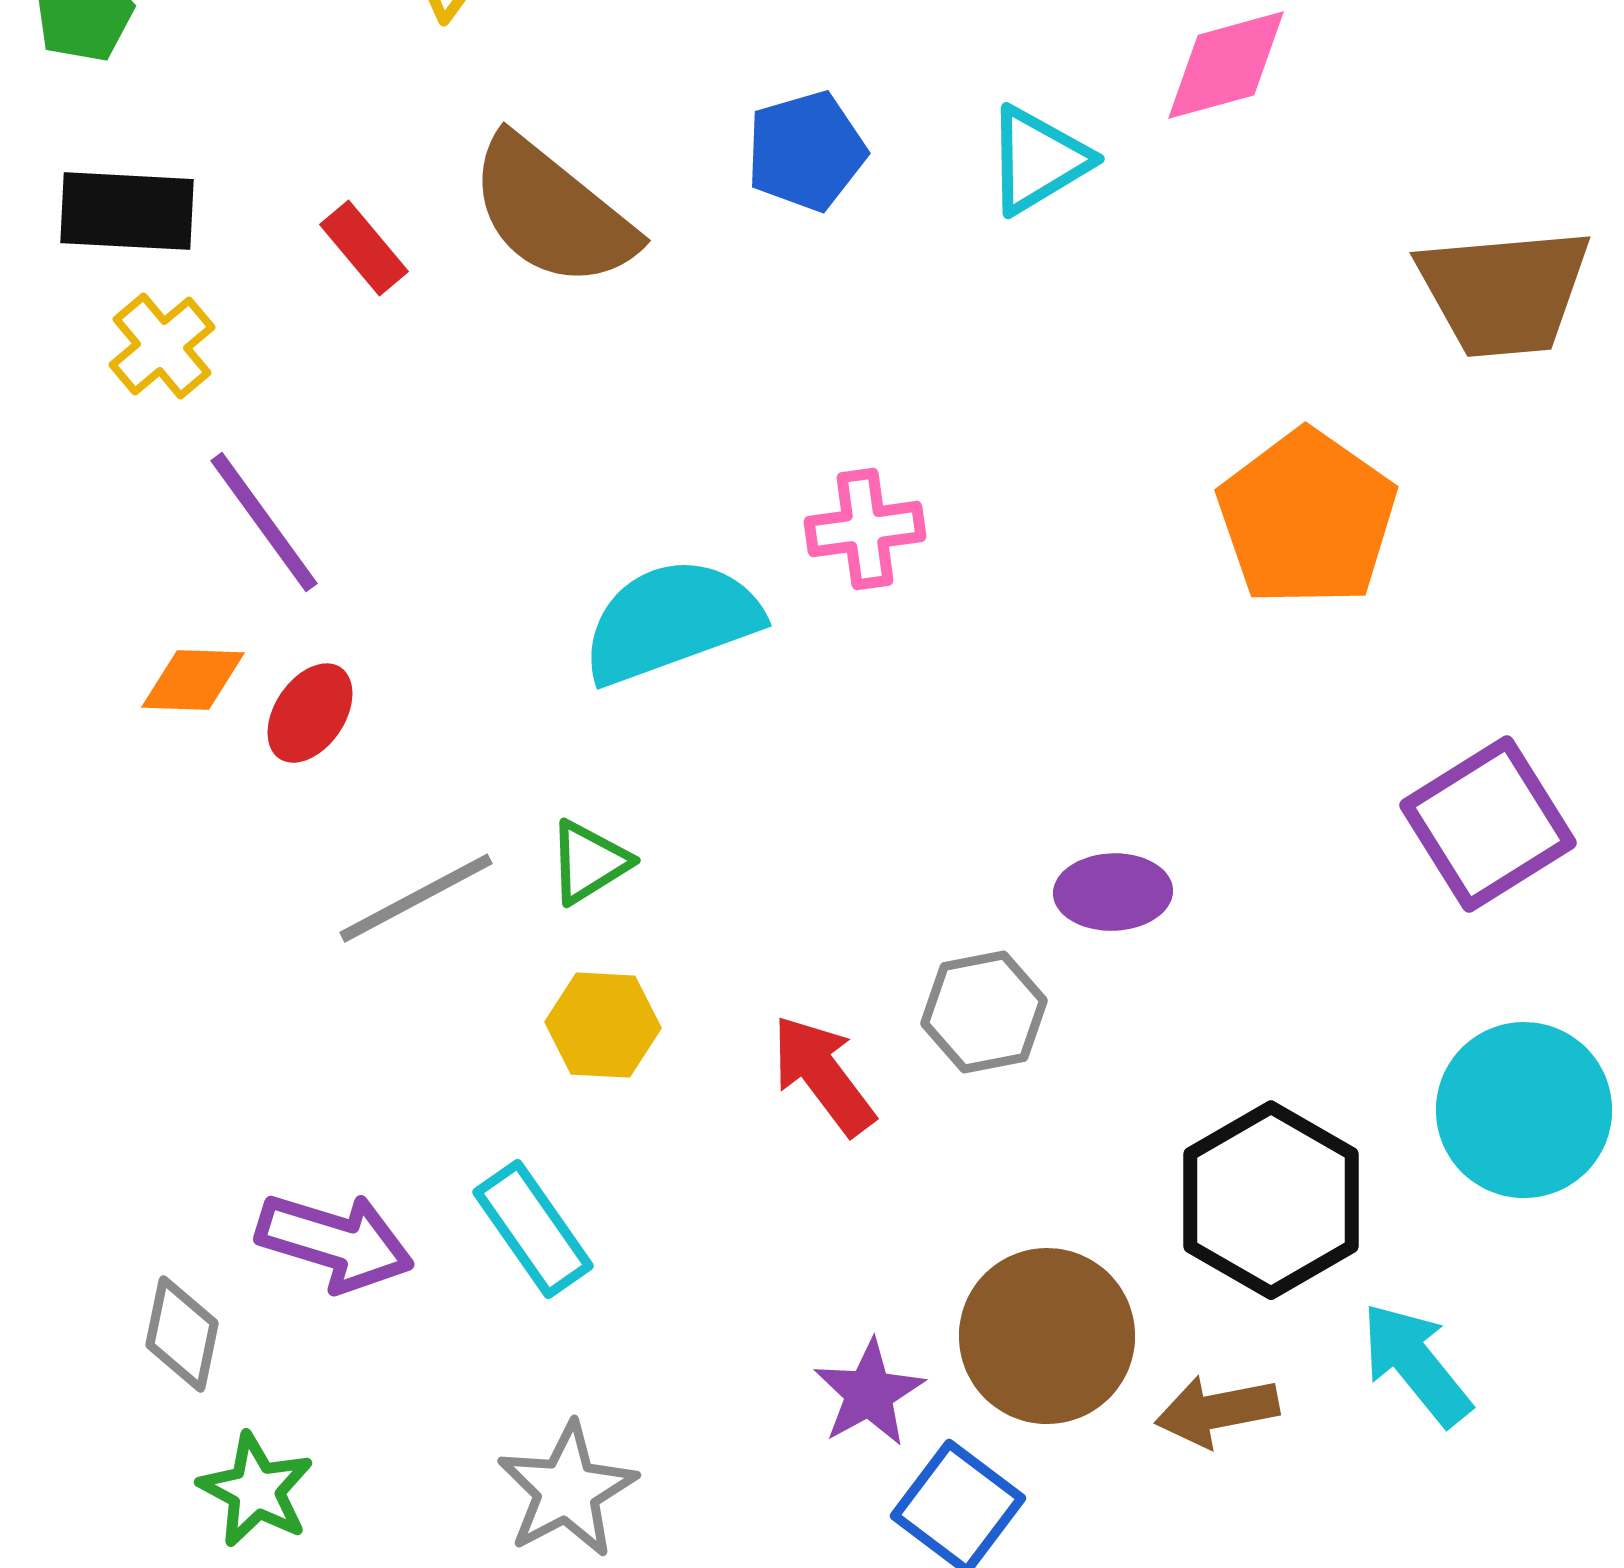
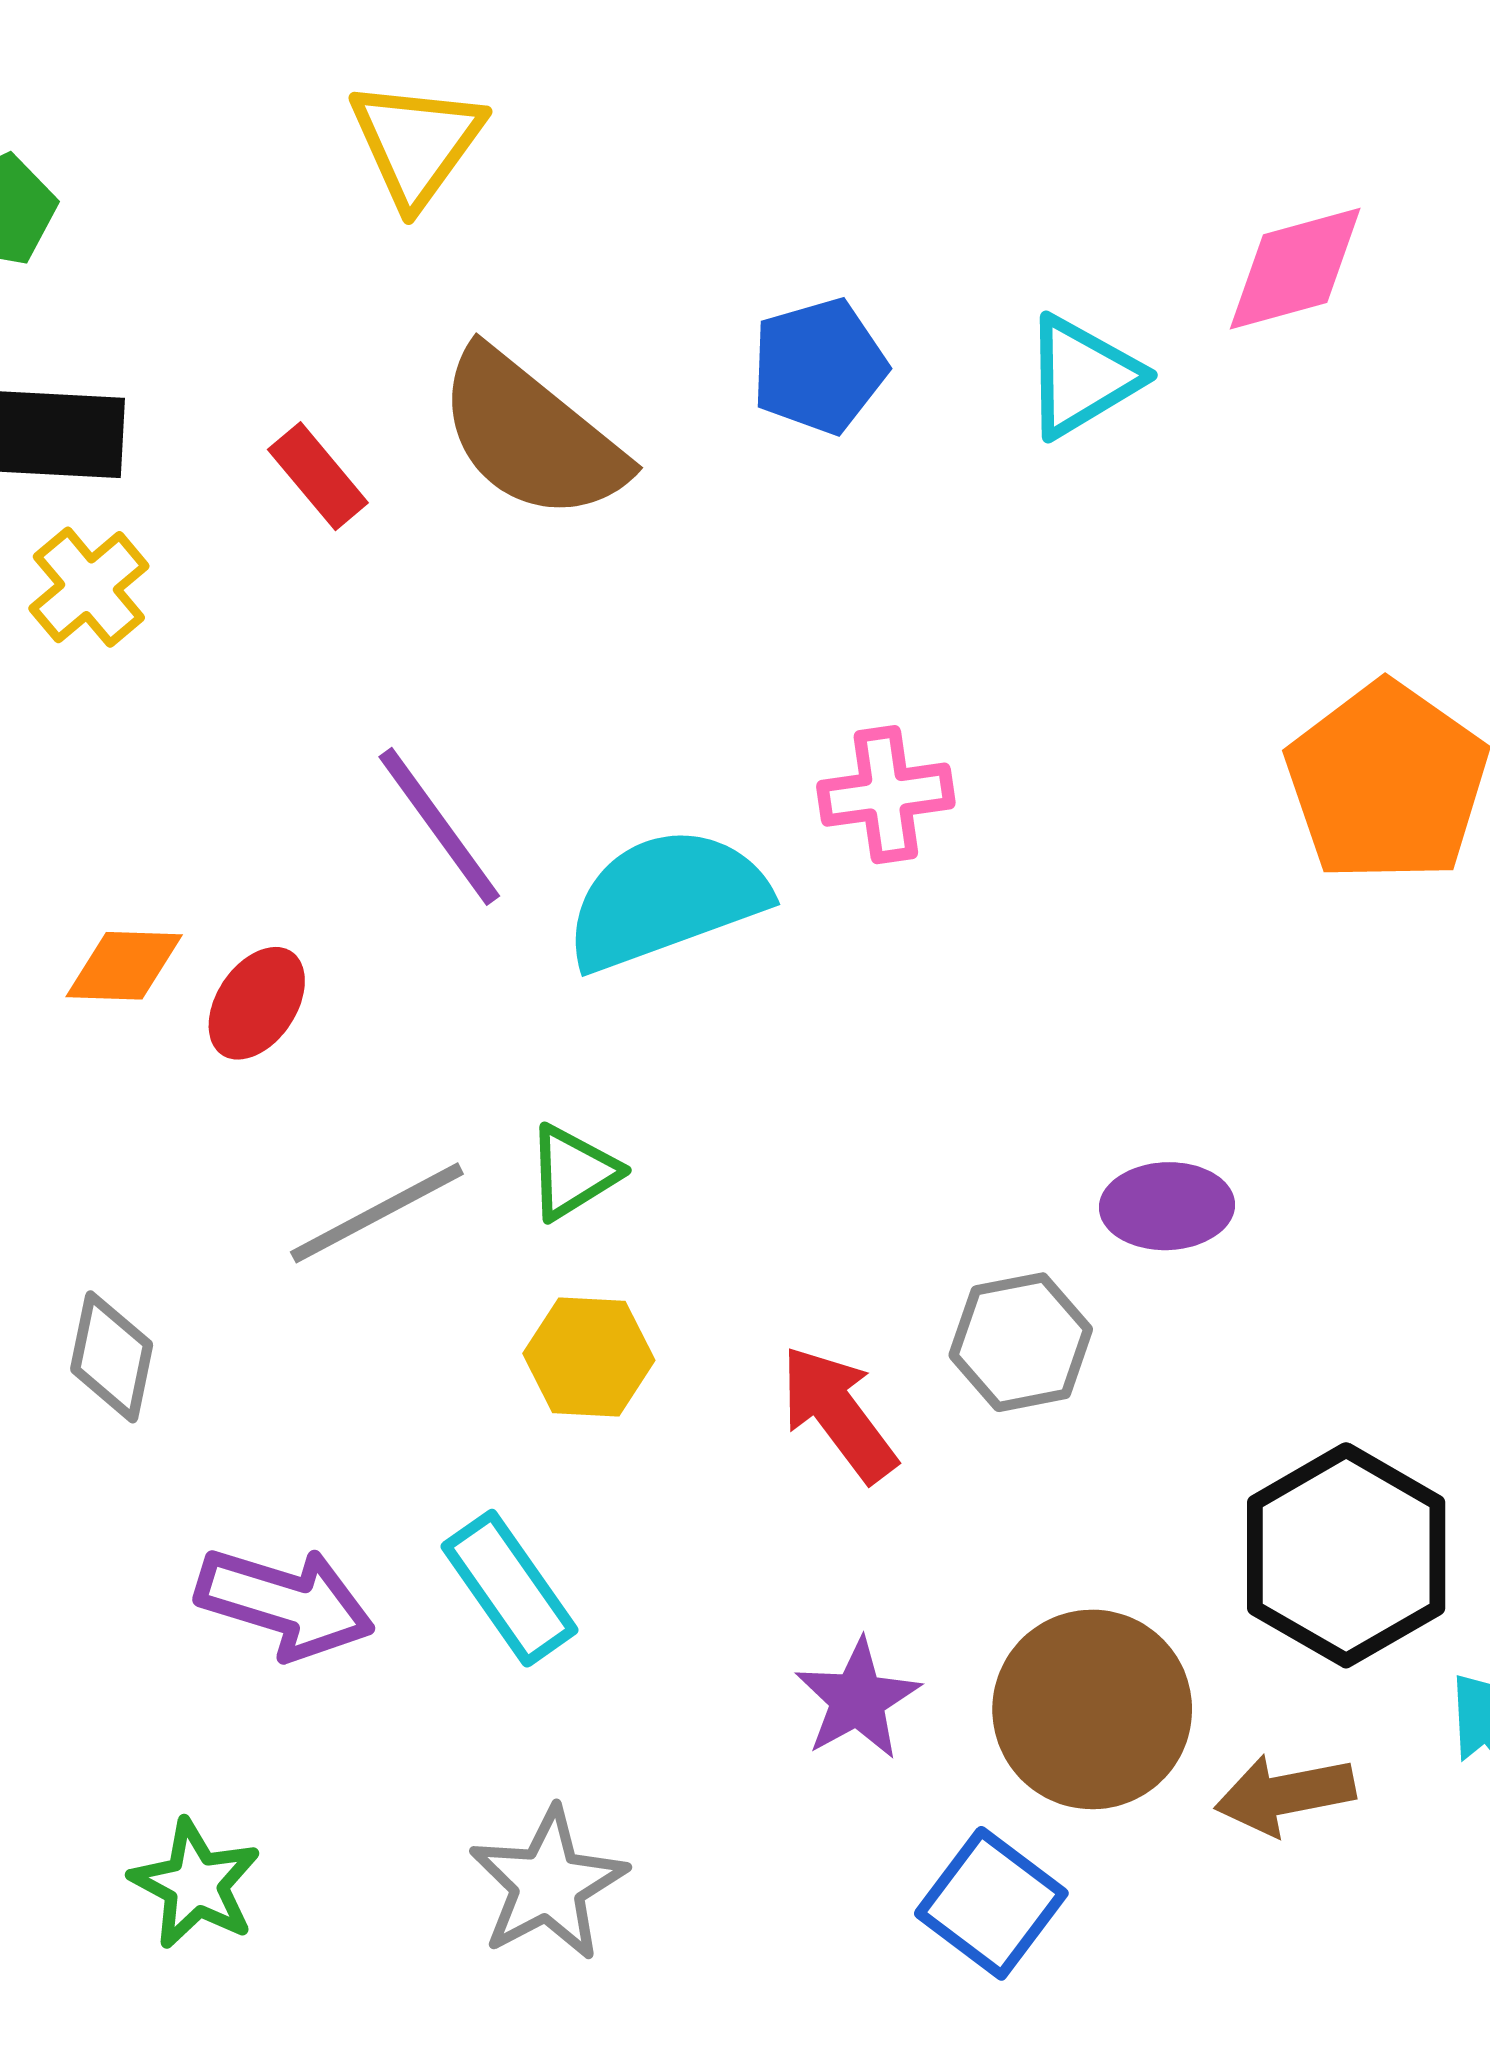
purple line: (264, 522) -> (439, 826), moved
gray diamond: (182, 1334) -> (112, 1357), moved
purple star: (869, 1393) -> (858, 1699), moved

